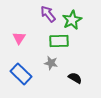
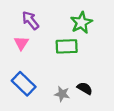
purple arrow: (48, 14) -> (30, 20), moved
gray star: (51, 63) -> (62, 94), moved

